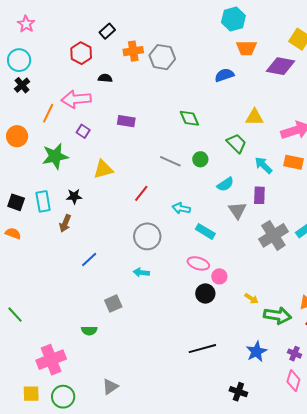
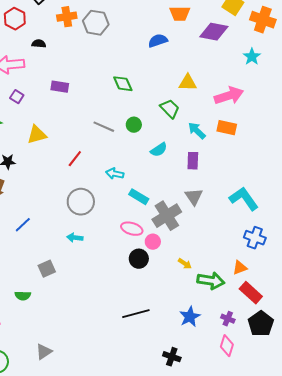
gray triangle: (237, 210) -> (194, 197), moved
gray cross: (273, 235) -> (167, 216), moved

